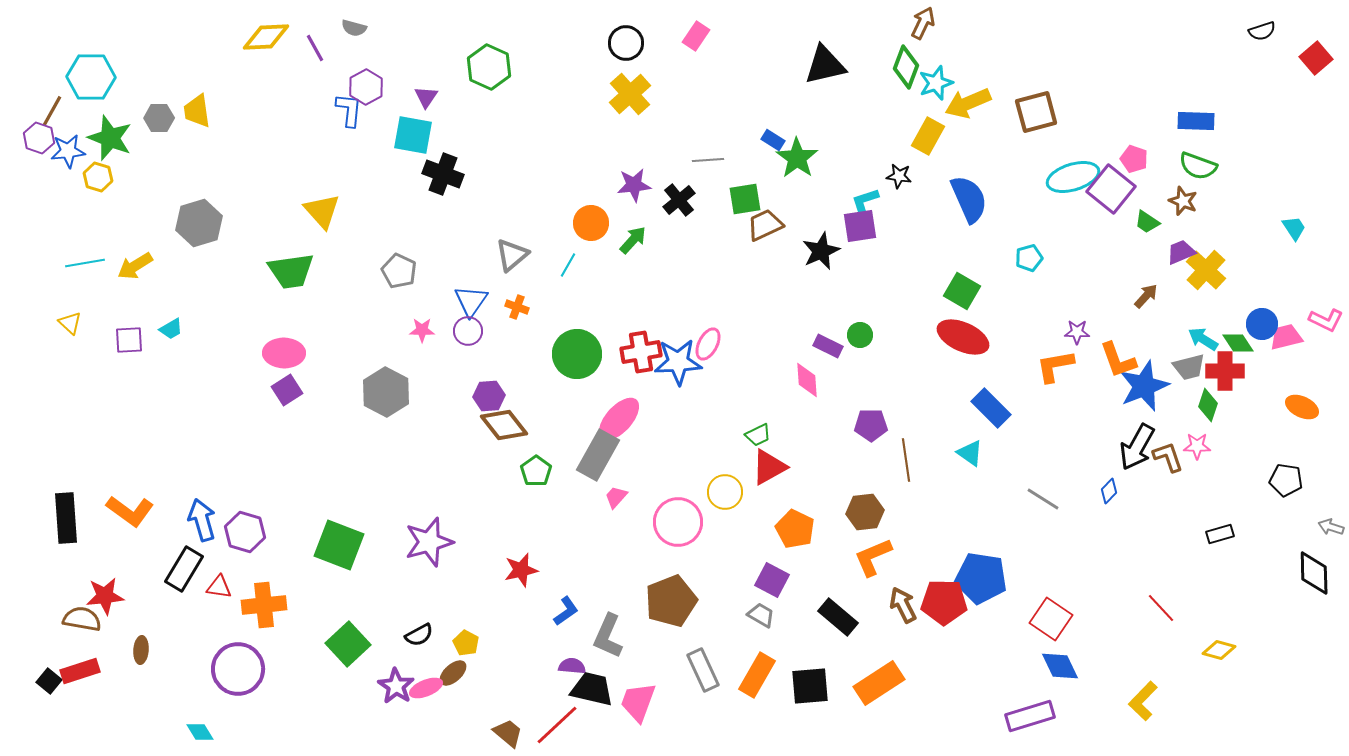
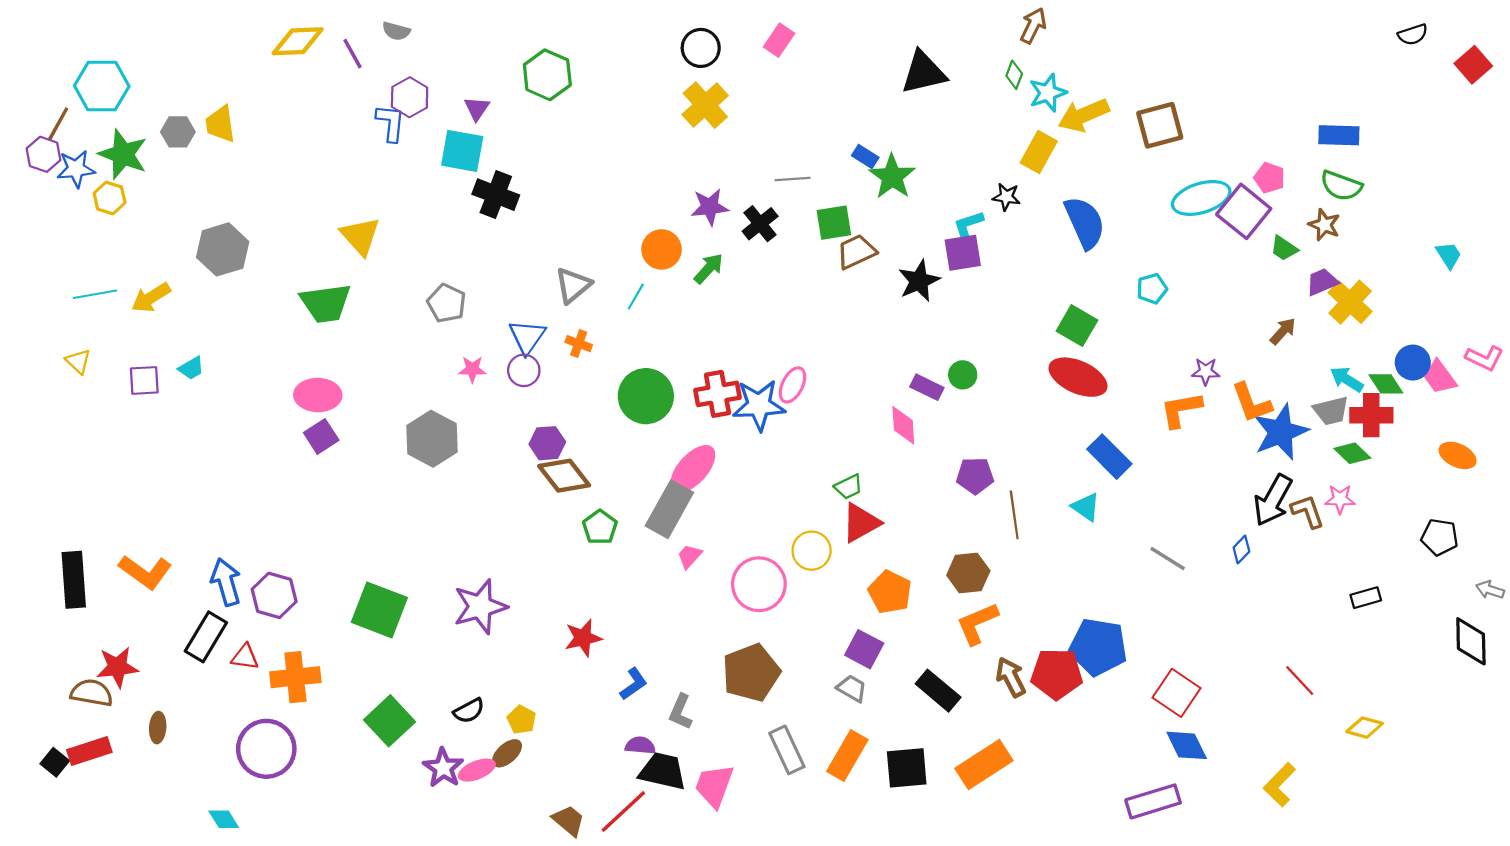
green diamond: (906, 67) -> (1014, 75), size x0.6
pink trapezoid: (1286, 337) -> (1440, 377), turned -112
green diamond: (1208, 405) -> (1352, 453), turned -64
gray L-shape: (608, 636) -> (681, 712), size x0.7

